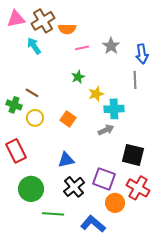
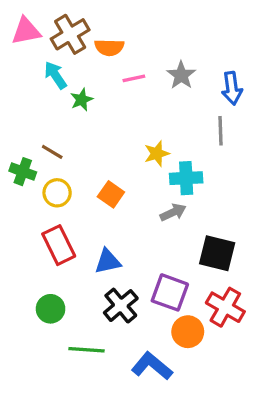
green star: (78, 77) -> (82, 100), moved
red rectangle: (16, 151) -> (59, 245), moved
green circle: (31, 189) -> (51, 309), size x0.7

